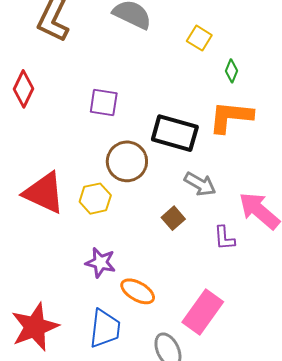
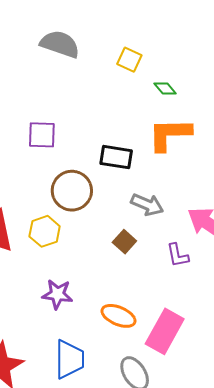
green diamond: (231, 71) -> (165, 89), turned -55
black rectangle: (175, 133) -> (116, 157), size x0.7
orange ellipse: (138, 291) -> (118, 316), moved

